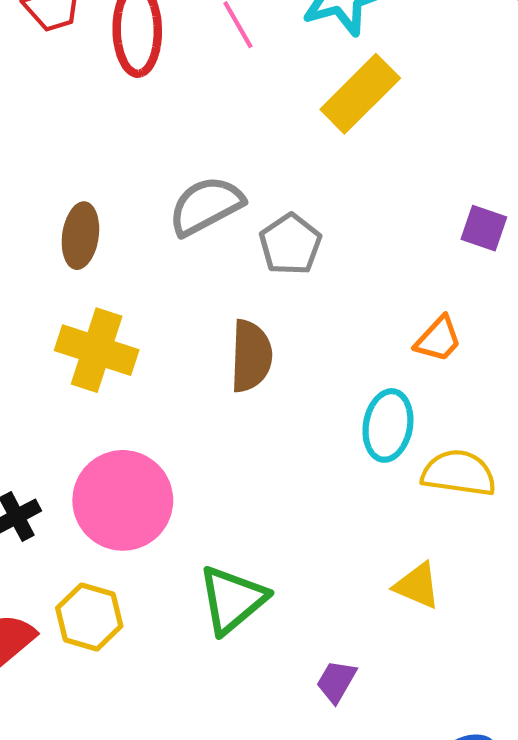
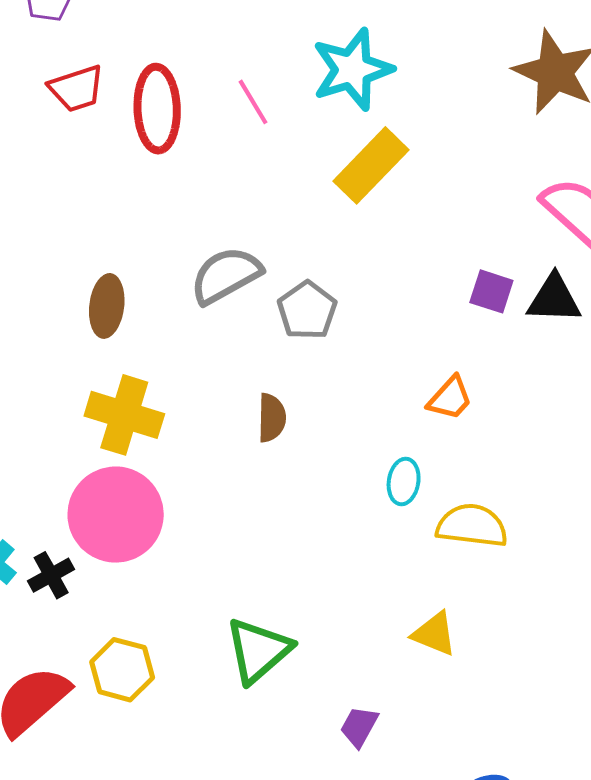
brown semicircle: (251, 356) -> (272, 418), size x0.7
cyan ellipse: (388, 425) -> (404, 481), size x0.7
pink circle: (123, 500) -> (116, 515), moved

